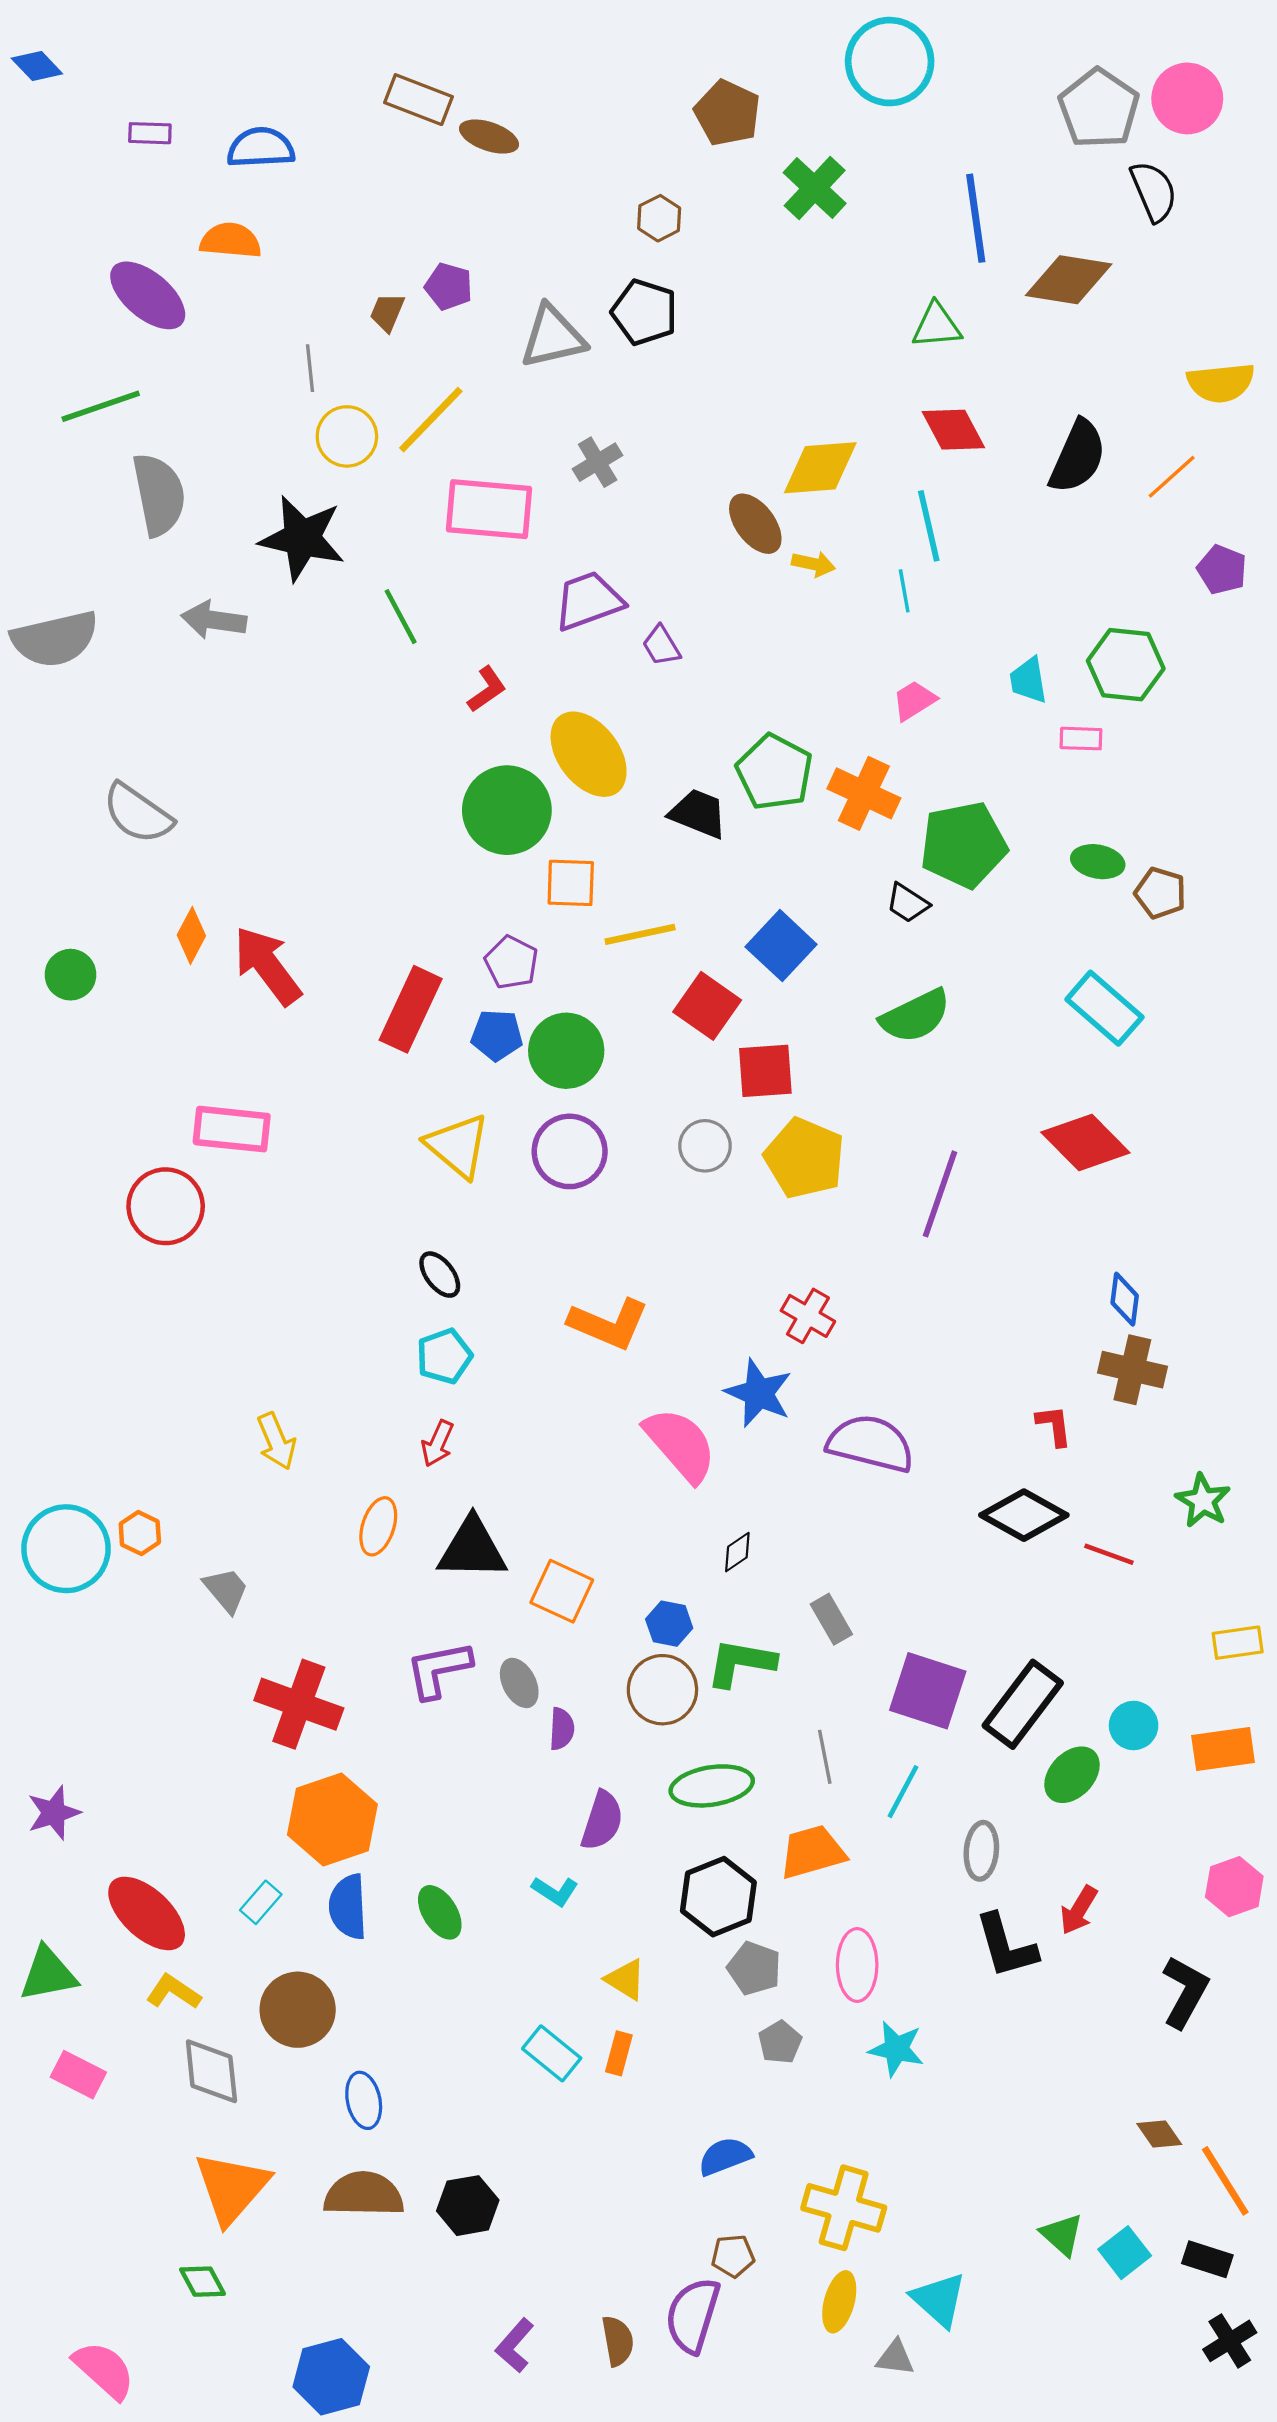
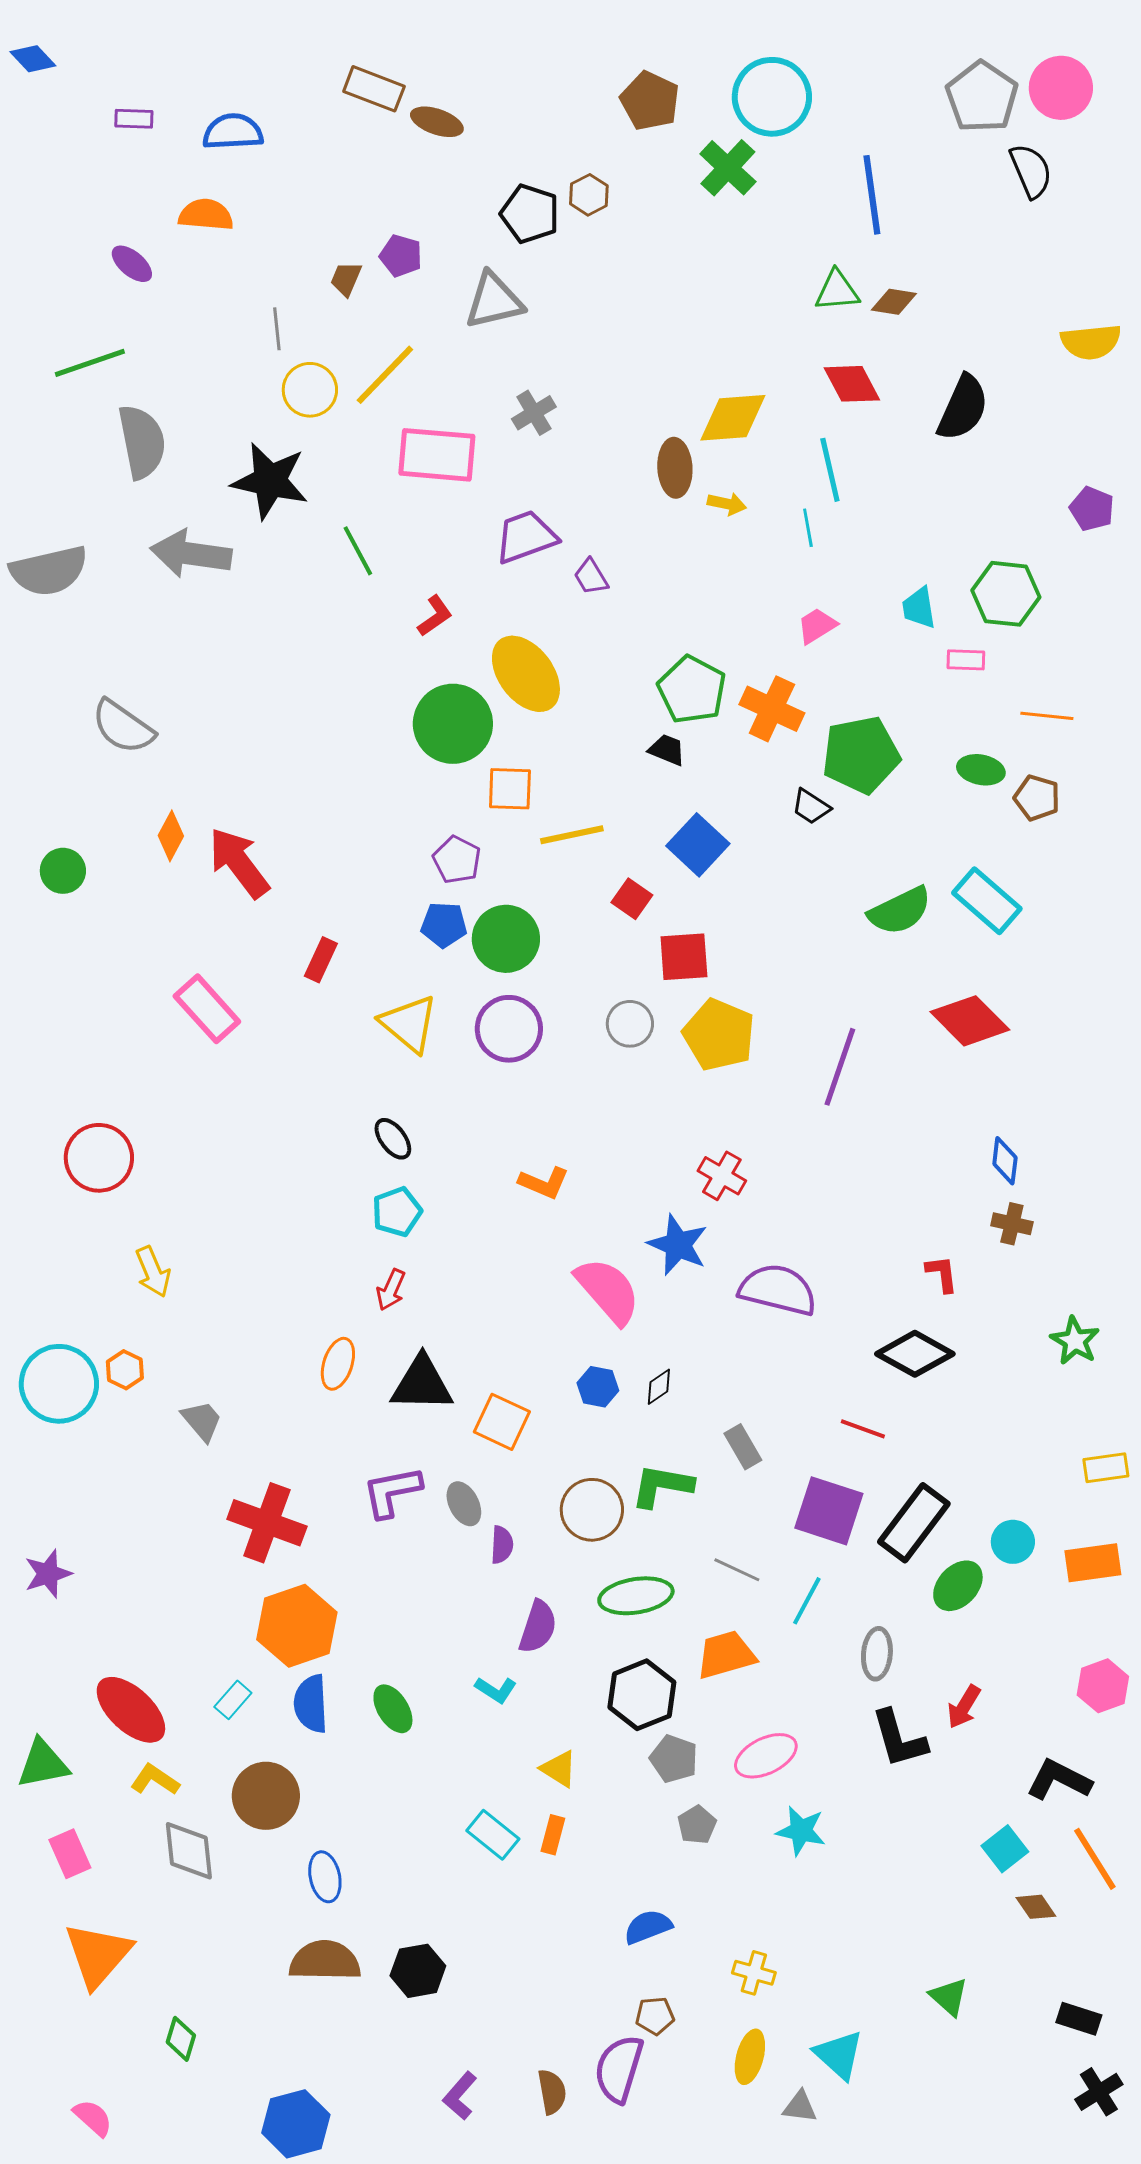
cyan circle: (890, 62) -> (772, 97), moved
brown diamond: (1069, 280) -> (894, 302), moved, size x0.6
purple ellipse: (148, 295) -> (132, 264), size x0.6
black pentagon: (645, 312) -> (530, 214), moved
orange line: (1172, 477) -> (1047, 716), moved, turned 48
brown ellipse: (755, 524) -> (675, 468), turned 34
gray arrow: (214, 620) -> (191, 554), size x1.4
black trapezoid: (698, 814) -> (667, 750), moved, size x0.7
red square: (707, 1006) -> (632, 899), size x0.7
red rectangle: (411, 1009) -> (321, 960), moved, size x0.6
green semicircle: (915, 1016) -> (900, 911), moved
pink rectangle: (232, 1129) -> (207, 1009), turned 42
red circle: (166, 1206) -> (99, 1158), moved
orange L-shape: (609, 1324) -> (544, 1183), size x0.7
brown cross: (1132, 1370) -> (1012, 1224), size x0.7
yellow arrow: (276, 1441) -> (153, 1272), moved
red line: (1109, 1554) -> (863, 1429), moved
blue hexagon: (669, 1624) -> (598, 1387), moved
gray line: (825, 1757) -> (737, 1570), turned -54
purple star: (54, 1813) -> (48, 1574), moved
pink ellipse: (857, 1965) -> (766, 1756), turned 64
black L-shape: (1185, 1992) -> (1059, 1780), turned -92
pink rectangle: (78, 2075) -> (70, 1854), turned 39
orange line: (1225, 2181) -> (1095, 1859), moved
orange triangle: (232, 2188) -> (98, 1955), moved
yellow cross: (844, 2208) -> (754, 1973), size x0.6
cyan square: (1125, 2253) -> (1005, 1849), moved
green diamond: (203, 2282) -> (181, 2039), turned 45
pink semicircle: (104, 2370) -> (93, 2118), size x0.7

